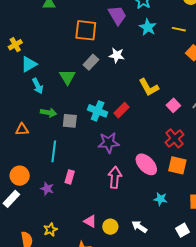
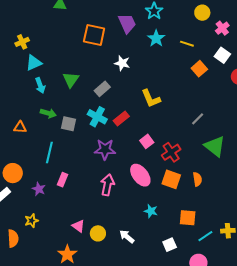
gray rectangle: (91, 62) -> (102, 89), moved
pink square: (173, 105) -> (147, 141), moved
yellow star: (50, 230) -> (31, 221), moved

